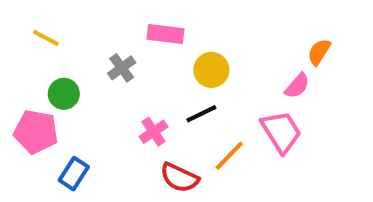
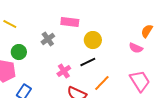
pink semicircle: (297, 86) -> (136, 48), turned 72
pink trapezoid: (281, 132) -> (140, 81), moved

